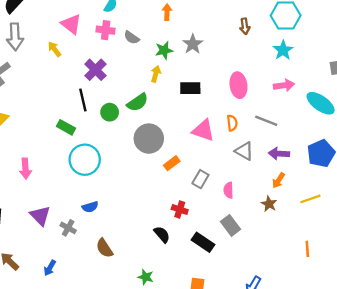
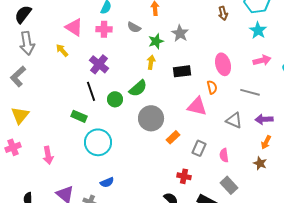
gray semicircle: (132, 38) -> (134, 27), moved
orange semicircle: (232, 123) -> (212, 87), moved

